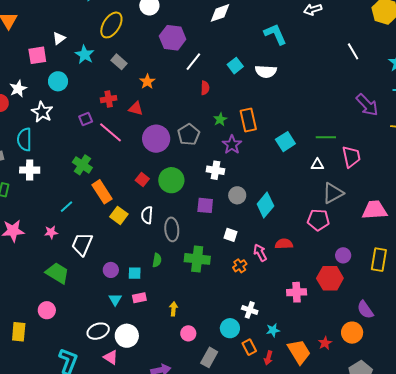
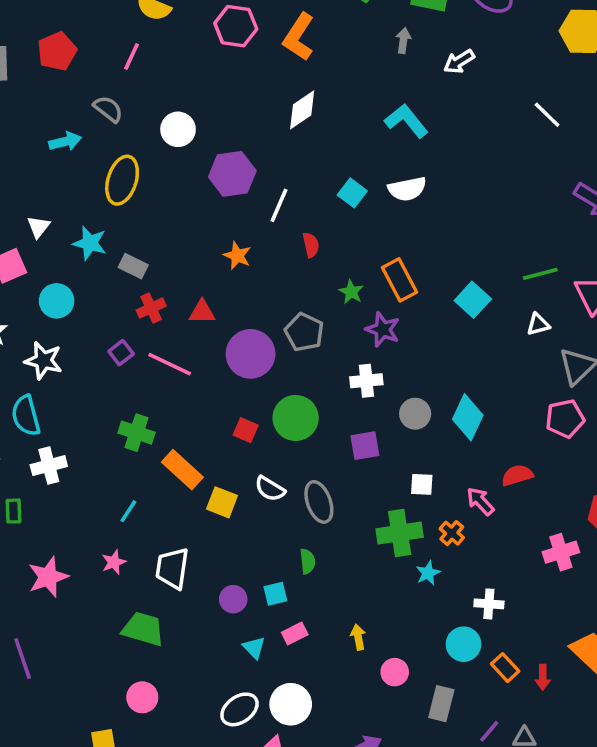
gray rectangle: (119, 62) -> (133, 266), moved
orange star: (147, 82) -> (237, 256), moved
white semicircle: (147, 215) -> (270, 489), turned -48
green cross: (197, 259) -> (400, 533), moved
cyan star: (273, 330) -> (428, 573), moved

